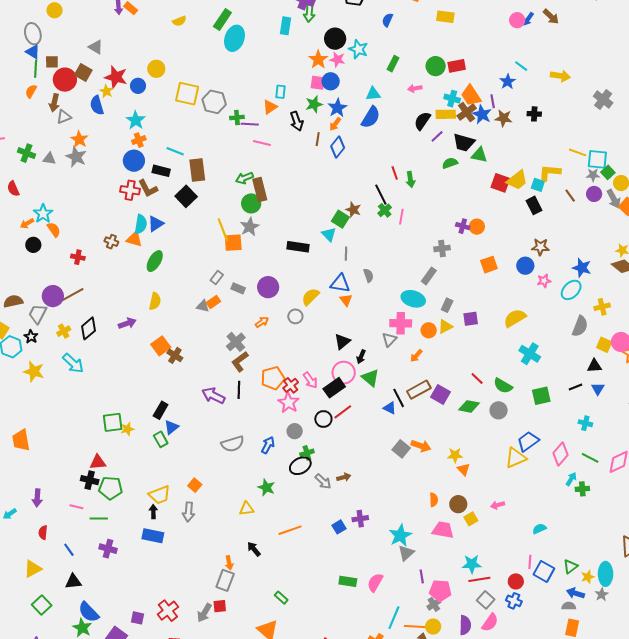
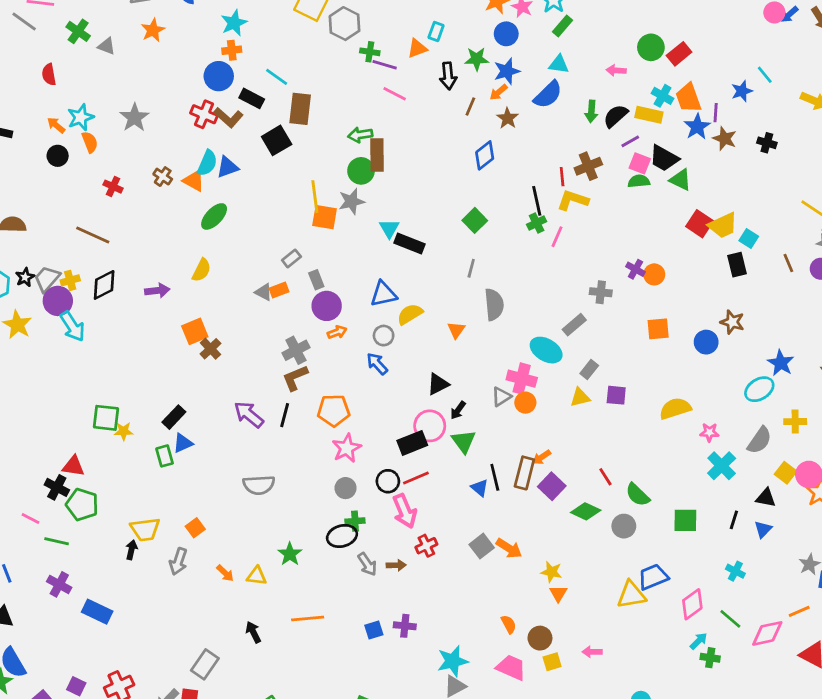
green rectangle: (393, 64) -> (563, 26), moved
red rectangle: (457, 66) -> (679, 54), turned -42
pink square: (318, 83) -> (640, 163), moved
brown cross: (467, 112) -> (588, 166), moved
blue diamond: (338, 147) -> (485, 155), moved
gray star: (76, 157) -> (134, 118), moved
yellow L-shape: (550, 173) -> (573, 200), moved
green arrow: (410, 179) -> (591, 111), moved
brown L-shape: (148, 188) -> (228, 117), turned -35
brown star: (353, 210) -> (508, 118), moved
orange arrow: (27, 223) -> (56, 125), turned 56
cyan triangle: (329, 234) -> (389, 229), moved
gray semicircle: (368, 275) -> (494, 304), size x1.6
pink star: (544, 281) -> (709, 432), moved
blue triangle: (340, 283) -> (383, 294), moved, turned -35
purple circle: (268, 287) -> (327, 306), moved
gray rectangle: (238, 288) -> (316, 280), turned 32
brown line: (72, 295) -> (93, 235), turned 40
purple circle: (53, 296) -> (58, 301), moved
gray trapezoid: (38, 314) -> (47, 279), moved
orange circle: (429, 330) -> (525, 403), moved
cyan cross: (530, 354) -> (722, 466), moved
orange arrow: (416, 356) -> (542, 457), moved
pink arrow: (310, 380) -> (405, 511), moved, size x1.4
red cross: (291, 385) -> (426, 546), moved
black line: (575, 387) -> (734, 520), turned -64
brown rectangle: (419, 390) -> (524, 473), turned -60
blue arrow: (268, 445) -> (377, 364), moved, turned -84
orange semicircle: (434, 500) -> (509, 624), turned -40
blue rectangle: (153, 536) -> (97, 612), moved
orange arrow: (229, 563) -> (225, 573), moved, turned -48

